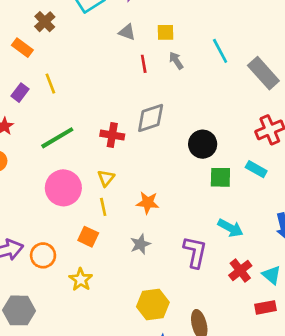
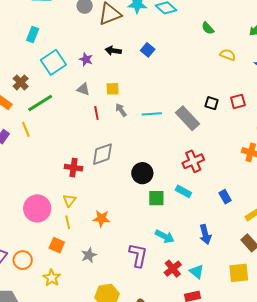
cyan line: (220, 51) -> (152, 114), moved, turned -66
green line: (57, 138) -> (40, 103), moved
gray star: (140, 244) -> (89, 255), moved

